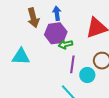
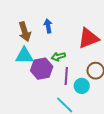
purple hexagon: (56, 33) -> (42, 69), moved
cyan triangle: (21, 57) -> (24, 56), moved

